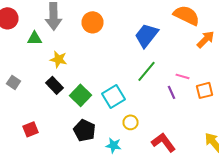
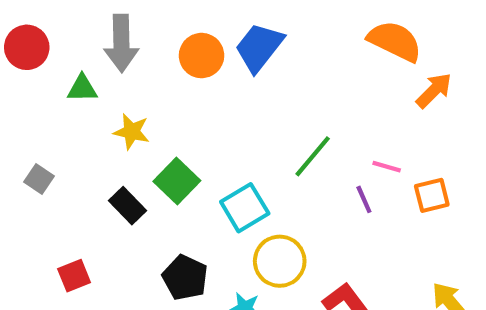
blue trapezoid: (146, 35) -> (259, 47), moved
black rectangle: (54, 85) -> (127, 206), moved
green square: (80, 95) -> (177, 181), moved
yellow circle: (130, 122) -> (280, 261), size x1.6

